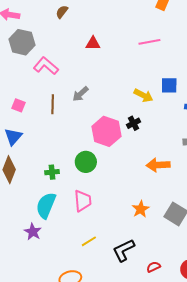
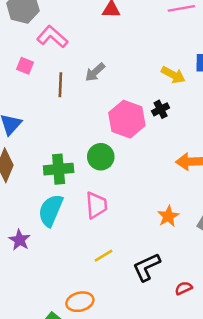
pink square: (19, 105) -> (25, 66), moved
green cross: (52, 172) -> (59, 169), size x1.6
purple star: (33, 232) -> (20, 240), moved

